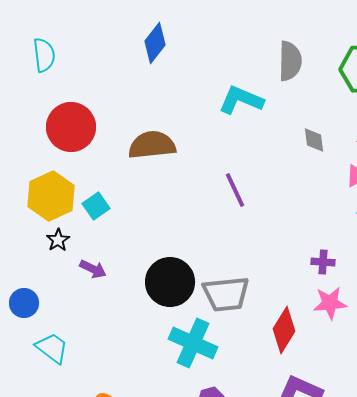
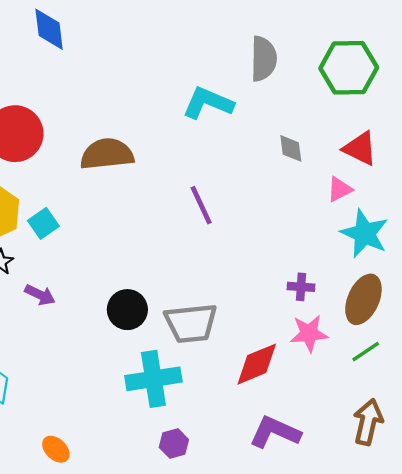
blue diamond: (155, 43) -> (49, 29), moved, turned -45
black circle: (170, 282) -> (127, 310), size x0.7
red diamond: (284, 330) -> (257, 364), turned 36
cyan cross: (193, 343) -> (153, 379), turned -33

